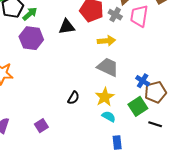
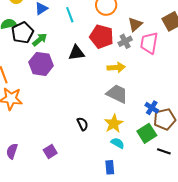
gray cross: (115, 15) -> (125, 41), turned 32
black semicircle: (73, 98) -> (82, 124), turned -56
blue rectangle: (117, 142) -> (110, 167), moved

